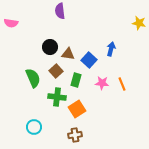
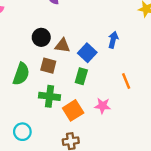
brown square: (56, 71) -> (48, 66), turned -32
green semicircle: (33, 78) -> (21, 74), turned 42
green rectangle: (76, 80) -> (81, 76), moved
pink star: (102, 83) -> (103, 106), moved

